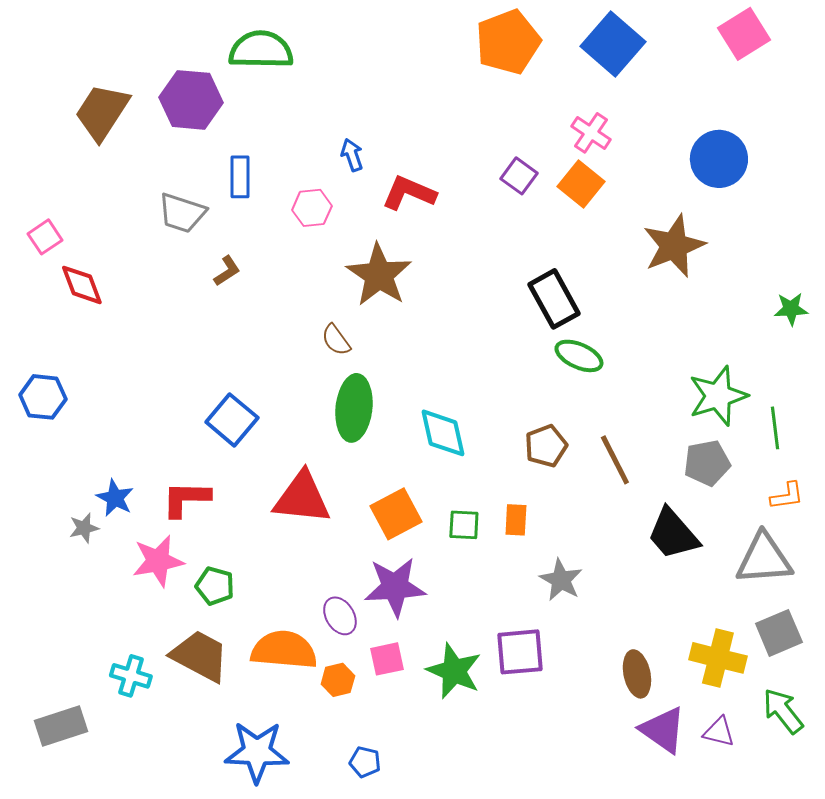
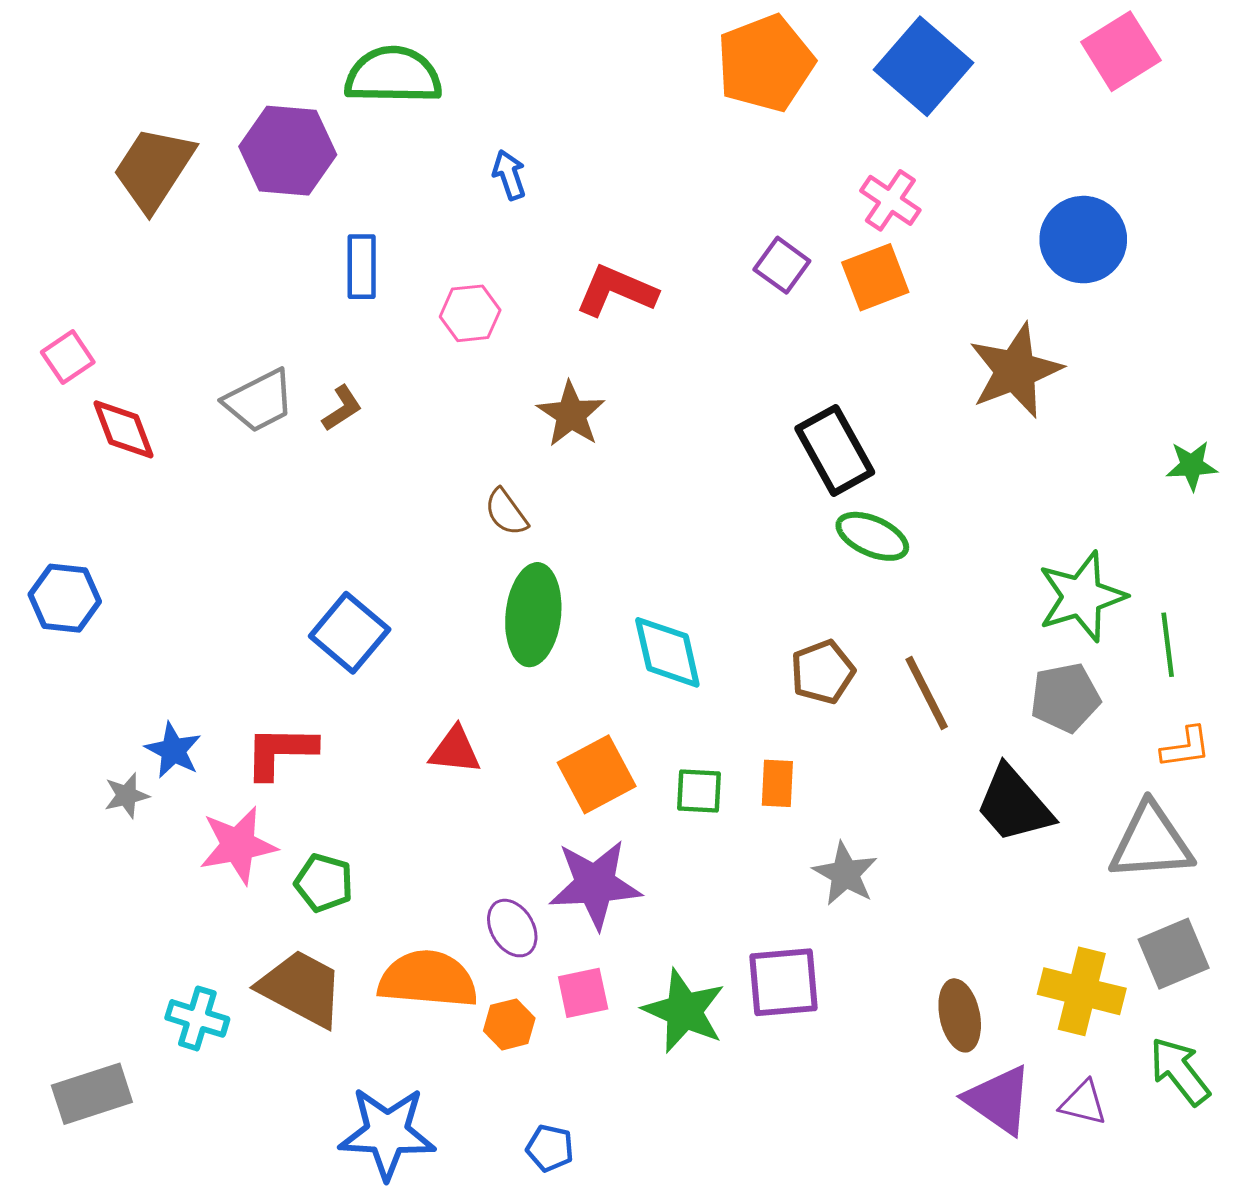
blue arrow: (352, 155) -> (509, 175), moved
orange square: (581, 184) -> (875, 277), turned 30
gray trapezoid: (182, 213) -> (259, 401), moved, turned -45
brown star: (379, 275) -> (571, 414), size x0.7
red triangle: (302, 498) -> (455, 750), size x0.6

